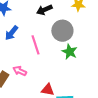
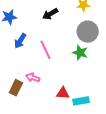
gray circle: (62, 31) -> (88, 32), moved

